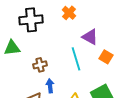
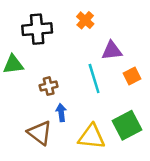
purple triangle: (90, 37) -> (112, 51), turned -36
orange square: (106, 57) -> (132, 76), turned 32

